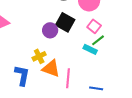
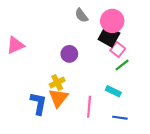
black square: (65, 22) -> (109, 36), moved
cyan rectangle: (90, 49) -> (113, 91), moved
orange triangle: (51, 68) -> (58, 98), moved, turned 48

